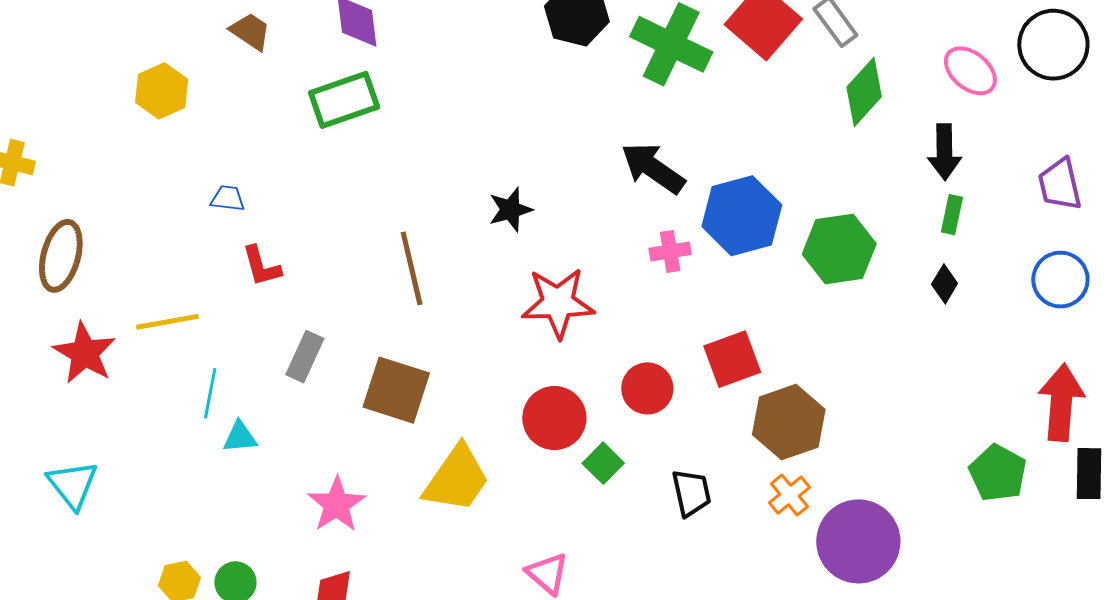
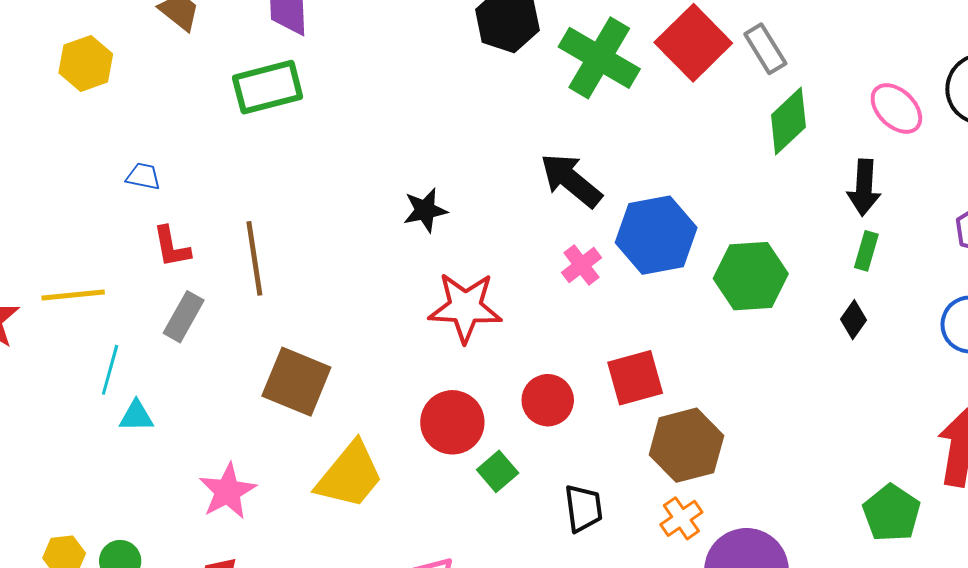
pink cross: (670, 251) -> (582, 265), turned -33
brown line: (412, 268) -> (254, 258), moved
gray rectangle: (305, 357) -> (184, 317), moved

